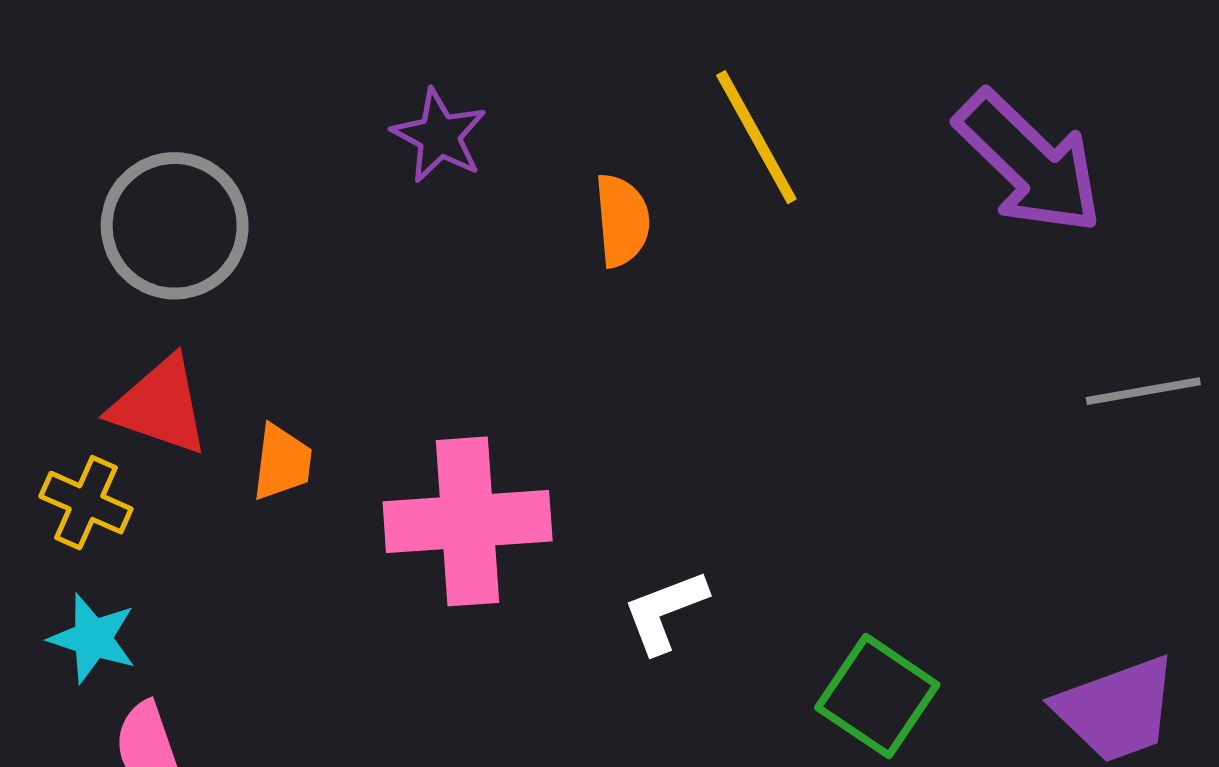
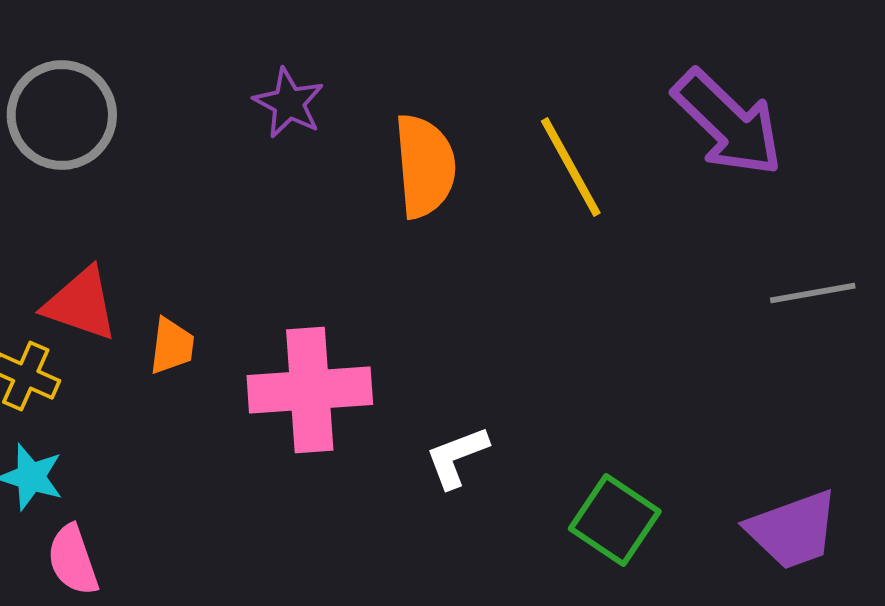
yellow line: (756, 137) -> (571, 167), moved
orange semicircle: (622, 220) -> (425, 166), size x1.5
gray circle: (175, 226) -> (62, 115), moved

